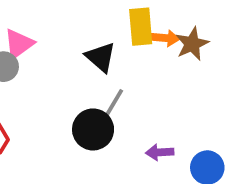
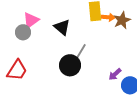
black triangle: (101, 57) -> (62, 27), moved
purple arrow: (160, 152) -> (115, 74), moved, turned -40

